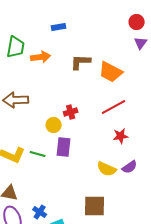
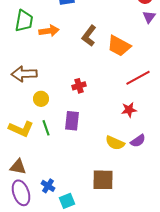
brown L-shape: (81, 62) -> (89, 36), turned -55
red line: (114, 107) -> (138, 78), moved
yellow circle: (54, 125) -> (41, 99), moved
green line: (38, 154) -> (46, 128), turned 56

